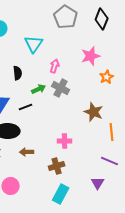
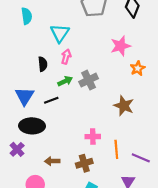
pink arrow: (55, 66) -> (66, 57), moved
gray cross: (61, 88) -> (89, 80), turned 36
orange line: (112, 132) -> (116, 149), moved
brown arrow: (27, 152) -> (52, 161), moved

